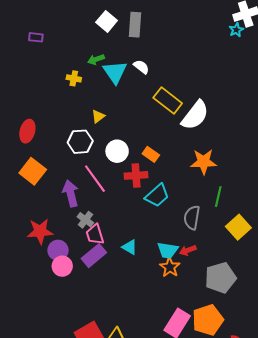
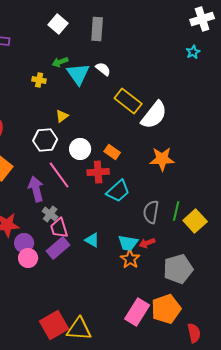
white square: (107, 21) -> (58, 24), moved
cyan star: (236, 30) -> (193, 52), moved
green line: (218, 197) -> (176, 211), moved

